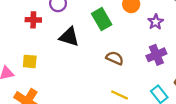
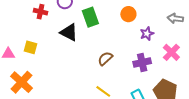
green rectangle: (102, 19) -> (90, 17), moved
brown semicircle: (115, 58) -> (105, 58), turned -77

